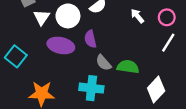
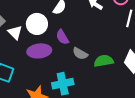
green semicircle: (128, 67) -> (104, 61), moved
cyan cross: (91, 88) -> (63, 84), moved

